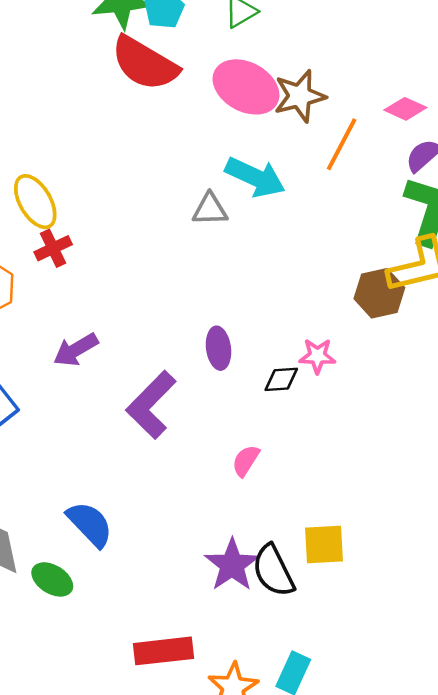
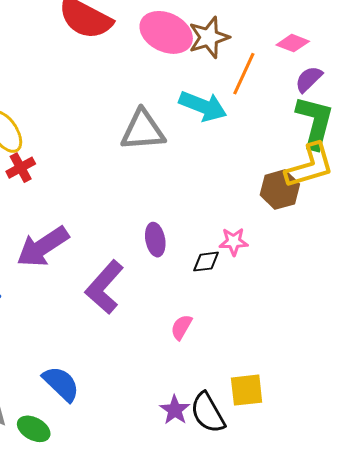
cyan arrow: (255, 177) -> (203, 106), moved
gray triangle: (210, 209) -> (143, 130), size x1.6
purple arrow: (76, 350) -> (43, 247), size x1.5
purple star: (232, 565) -> (175, 410), size x0.7

